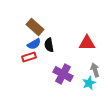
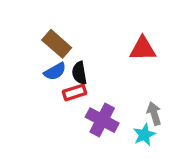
red triangle: (87, 43) -> (143, 49), moved
red rectangle: (29, 57) -> (75, 92), moved

